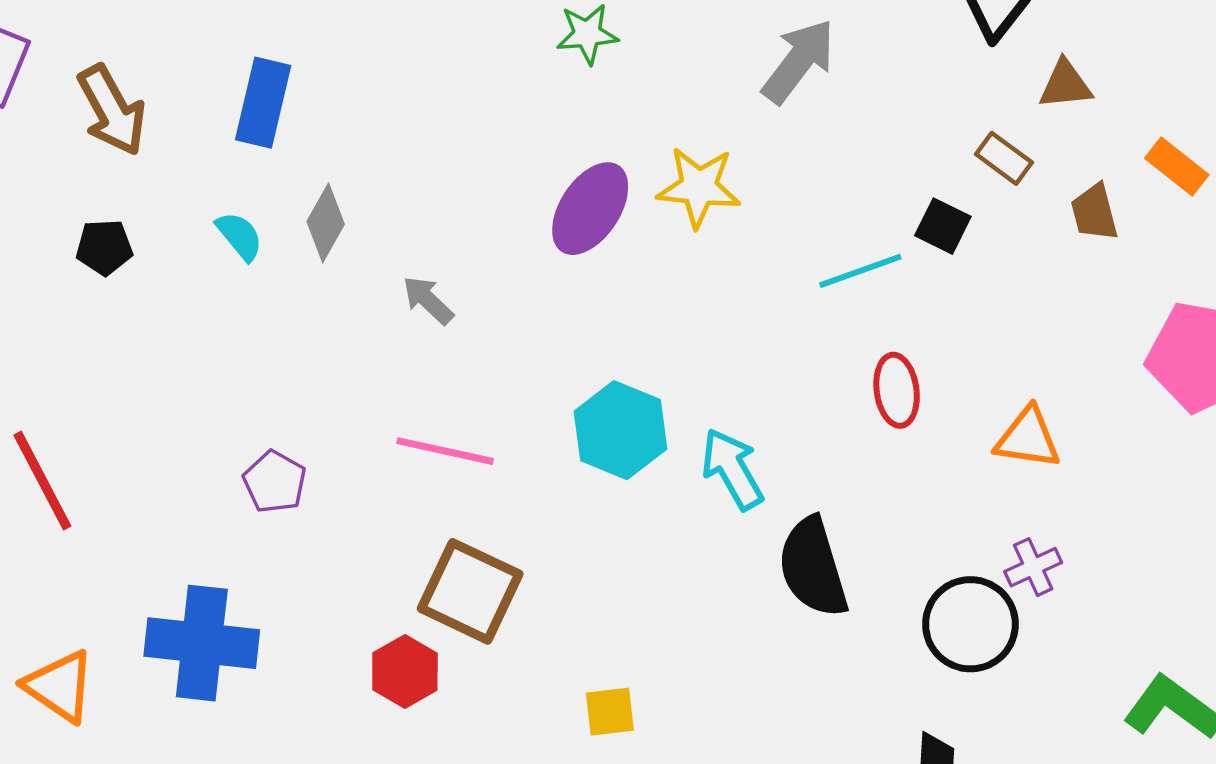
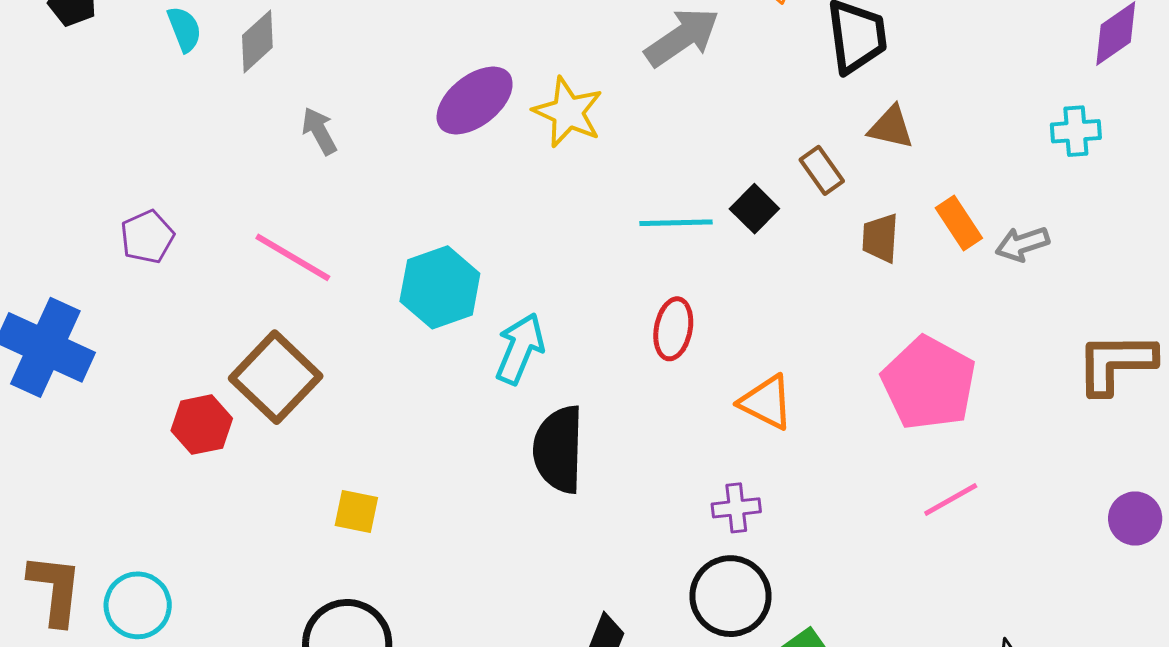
cyan arrow: (732, 469) -> (520, 349), turned 34
black circle: (970, 624) -> (731, 596), moved

